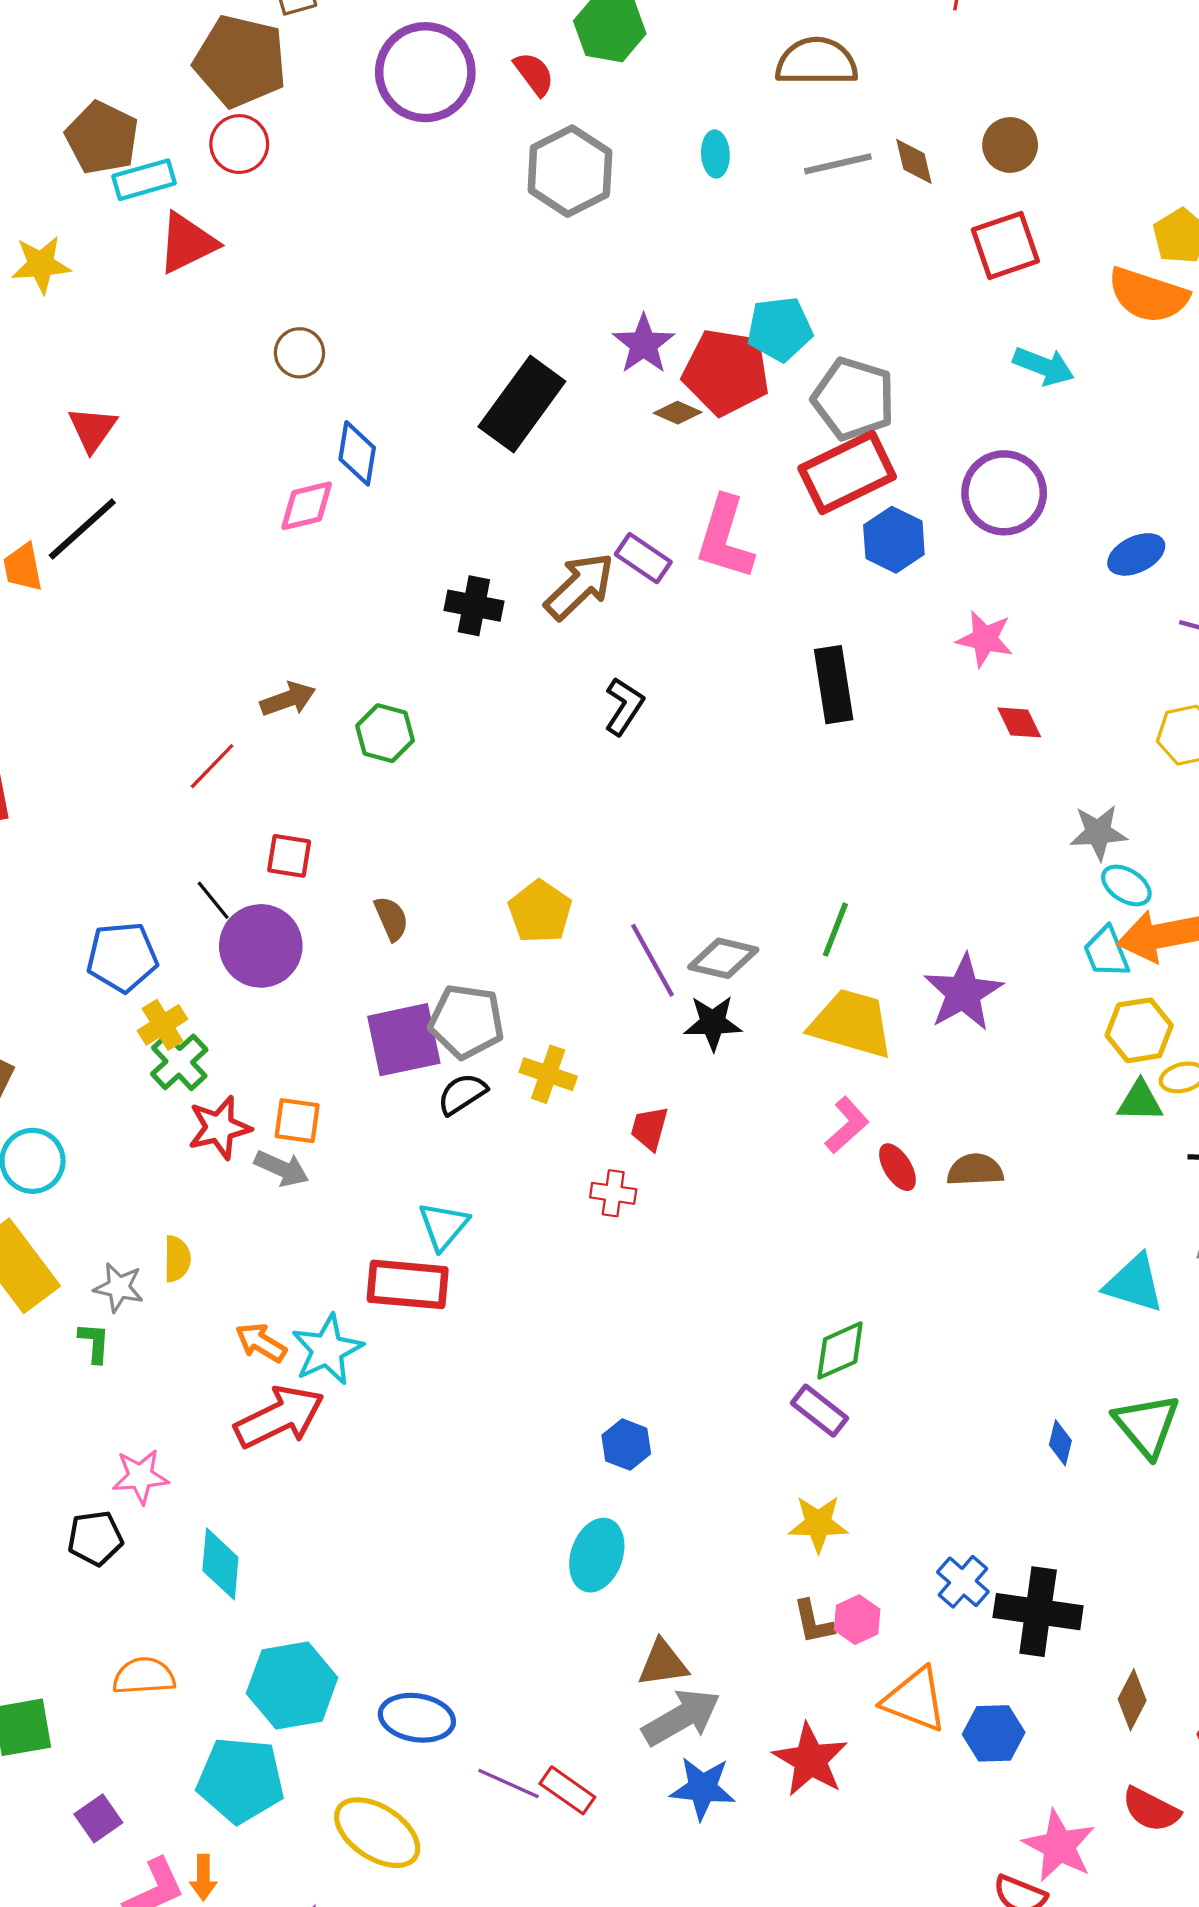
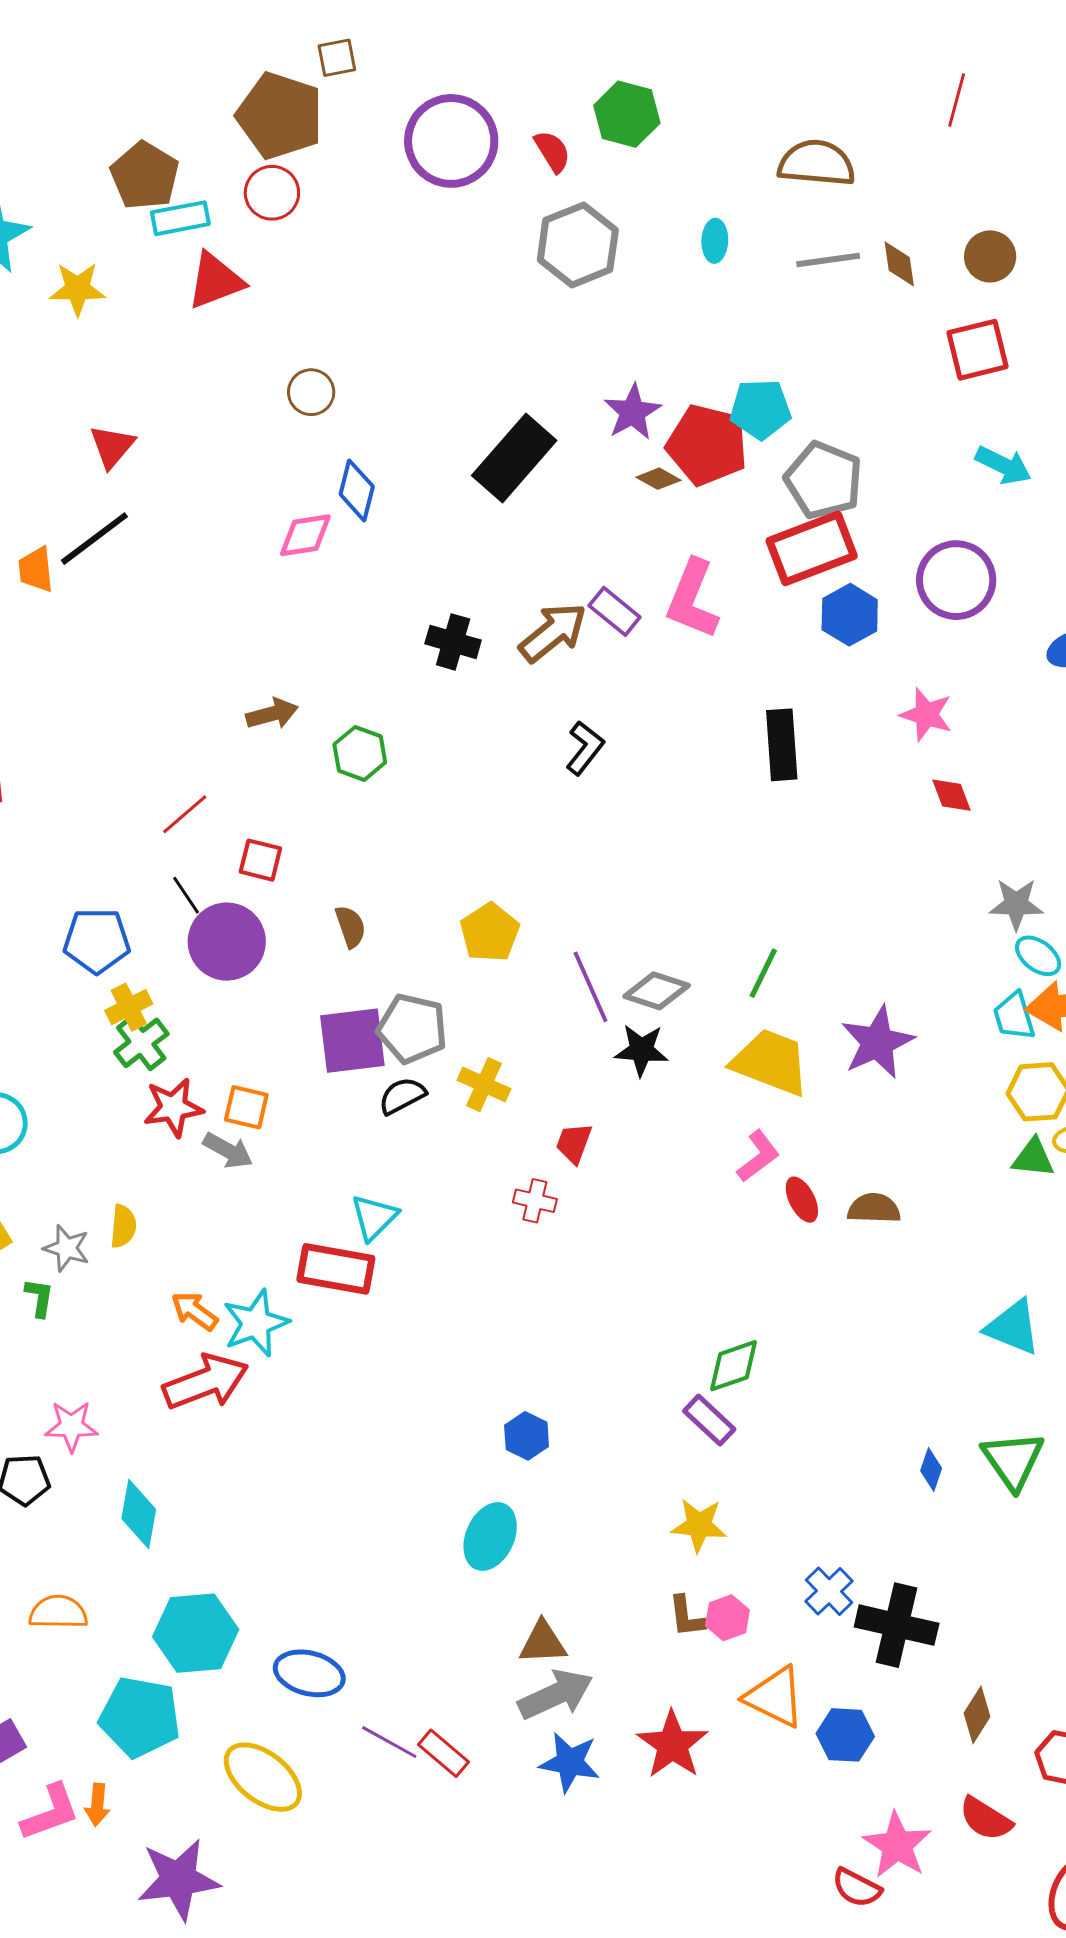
red line: (212, 766) -> (185, 814), moved

